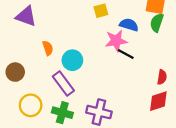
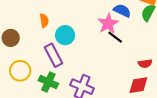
pink star: (116, 41) -> (108, 24), turned -30
red semicircle: (162, 77) -> (145, 64), turned 64

